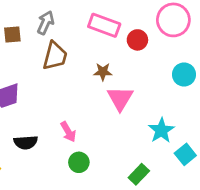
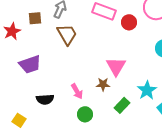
brown trapezoid: (55, 56) -> (67, 34), turned -45
brown star: (103, 72) -> (103, 84), moved
green rectangle: (139, 174) -> (122, 105), moved

